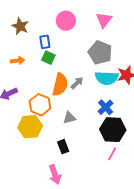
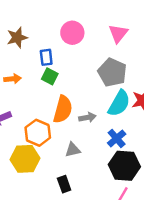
brown star: (20, 26) -> (17, 38), turned 30
cyan semicircle: (107, 78) -> (119, 103), turned -65
gray arrow: (77, 83) -> (87, 117), moved, turned 32

